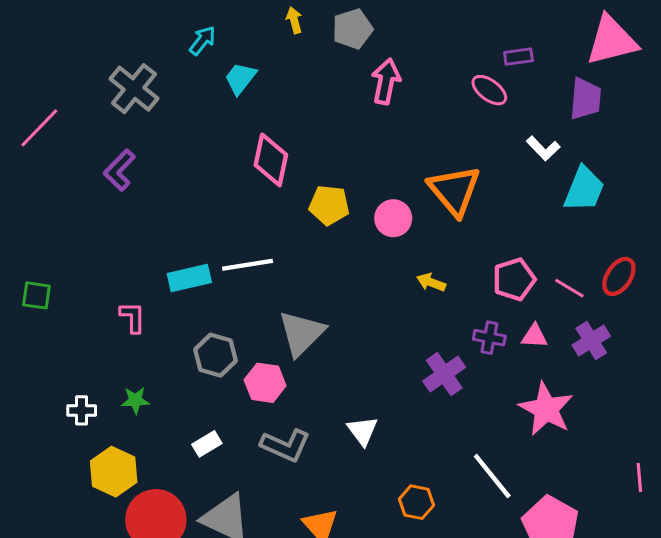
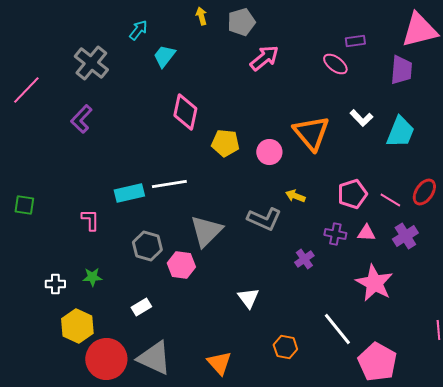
pink arrow: (386, 81) -> (264, 58), turned 40
white L-shape: (543, 148) -> (361, 118), moved
purple cross: (444, 374) -> (304, 259), size x0.7
gray L-shape: (285, 445) -> (264, 219), moved

